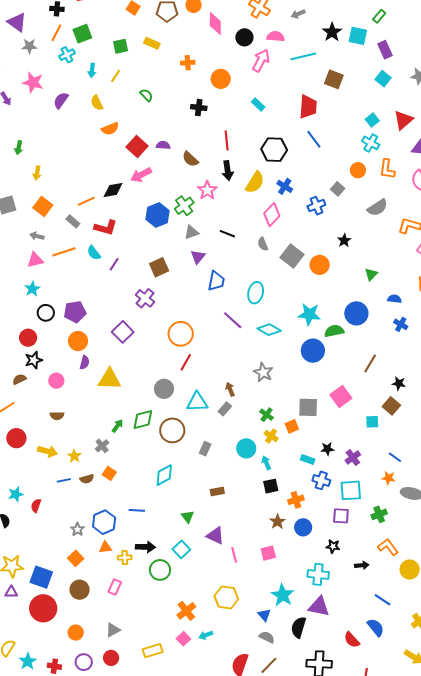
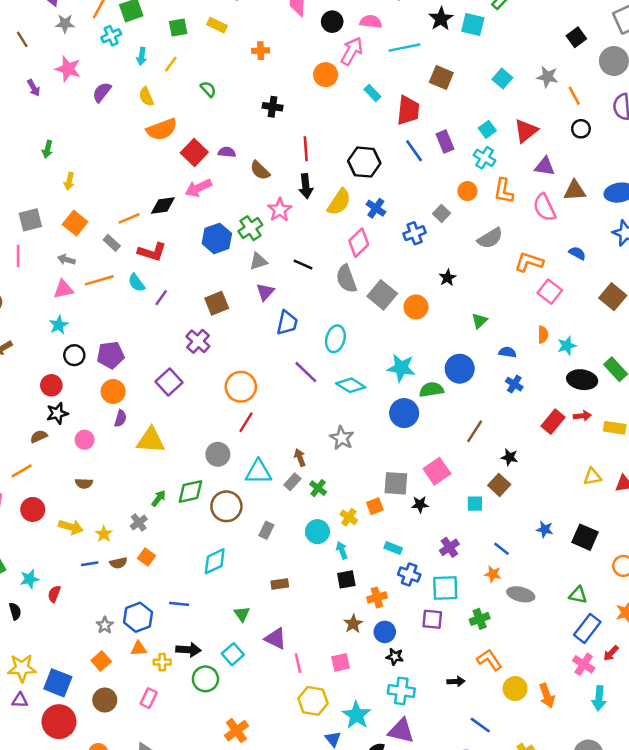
purple rectangle: (385, 50) -> (445, 141), moved
orange circle: (221, 79) -> (326, 75), moved
cyan rectangle: (258, 104) -> (372, 93), moved
orange semicircle: (110, 129) -> (162, 129), size x1.4
gray semicircle: (263, 244) -> (346, 279), size x1.6
green cross: (267, 415) -> (318, 488), moved
black star: (327, 449) -> (420, 504), moved
black star: (333, 546) -> (395, 657), moved
yellow hexagon: (226, 597) -> (313, 701), moved

